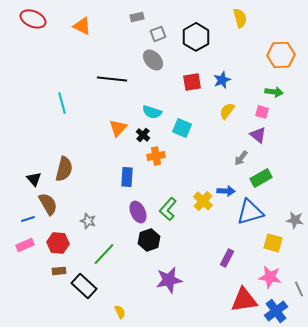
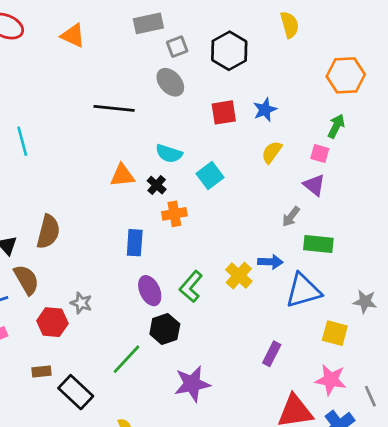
gray rectangle: (137, 17) -> (148, 23), size x1.5
green arrow: (274, 92) -> (336, 126), turned -72
cyan line: (62, 103) -> (22, 141), moved
orange triangle: (118, 128) -> (122, 175), turned 42
cyan square: (182, 128) -> (210, 175), turned 30
green rectangle: (261, 178) -> (318, 244), turned 35
red hexagon: (58, 243) -> (52, 322), moved
green line: (104, 254) -> (126, 359), moved

